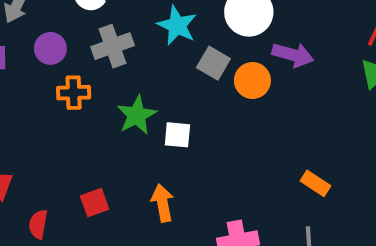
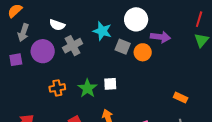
purple circle: (50, 48) -> (43, 51), size x1.5
orange cross: (74, 93) -> (57, 88), moved
green star: (137, 115) -> (87, 88), moved

